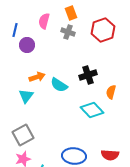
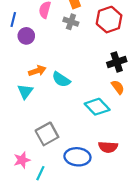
black cross: (88, 75) -> (117, 62), moved
orange semicircle: (111, 92) -> (118, 87), turned 128
gray square: (23, 135) -> (47, 134), moved
red semicircle: (110, 155) -> (108, 147), moved

